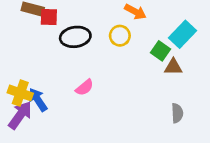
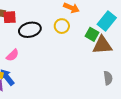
brown triangle: (173, 67) -> (102, 45), size x1.5
pink semicircle: (84, 87) -> (12, 55), moved

